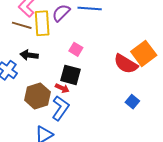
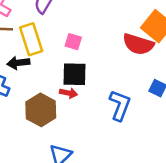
yellow rectangle: (42, 23) -> (31, 39), moved
blue L-shape: (60, 108) -> (120, 105), moved

